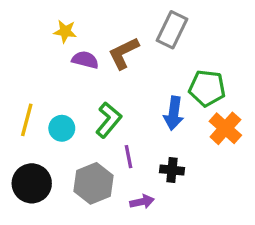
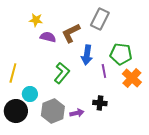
blue arrow: (174, 113) -> (87, 55), moved
cyan circle: (62, 128) -> (30, 94), moved
purple line: (129, 157) -> (104, 71), moved
purple arrow: (142, 202) -> (77, 113), moved

